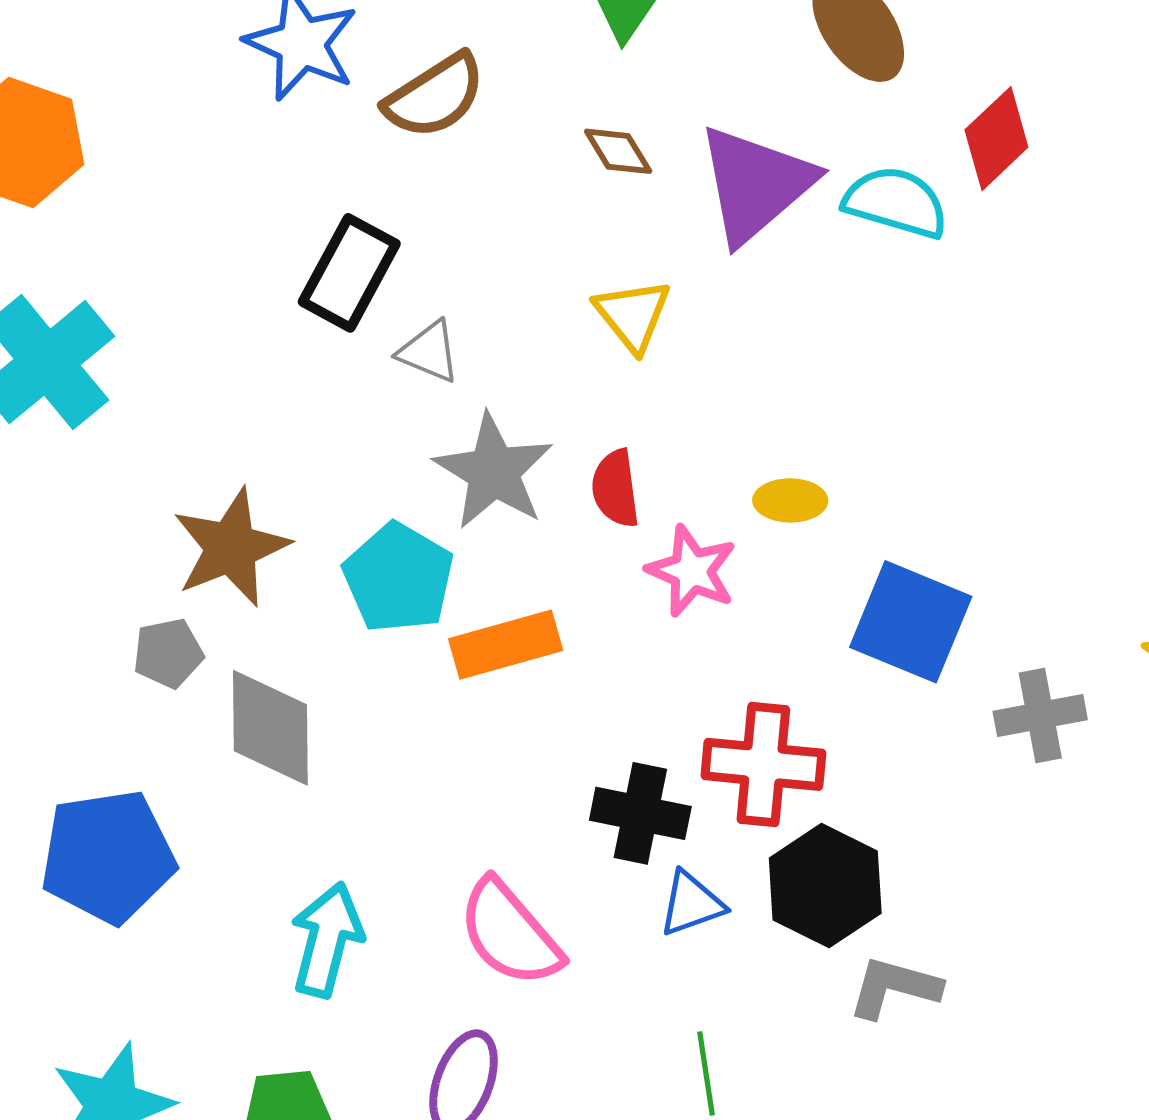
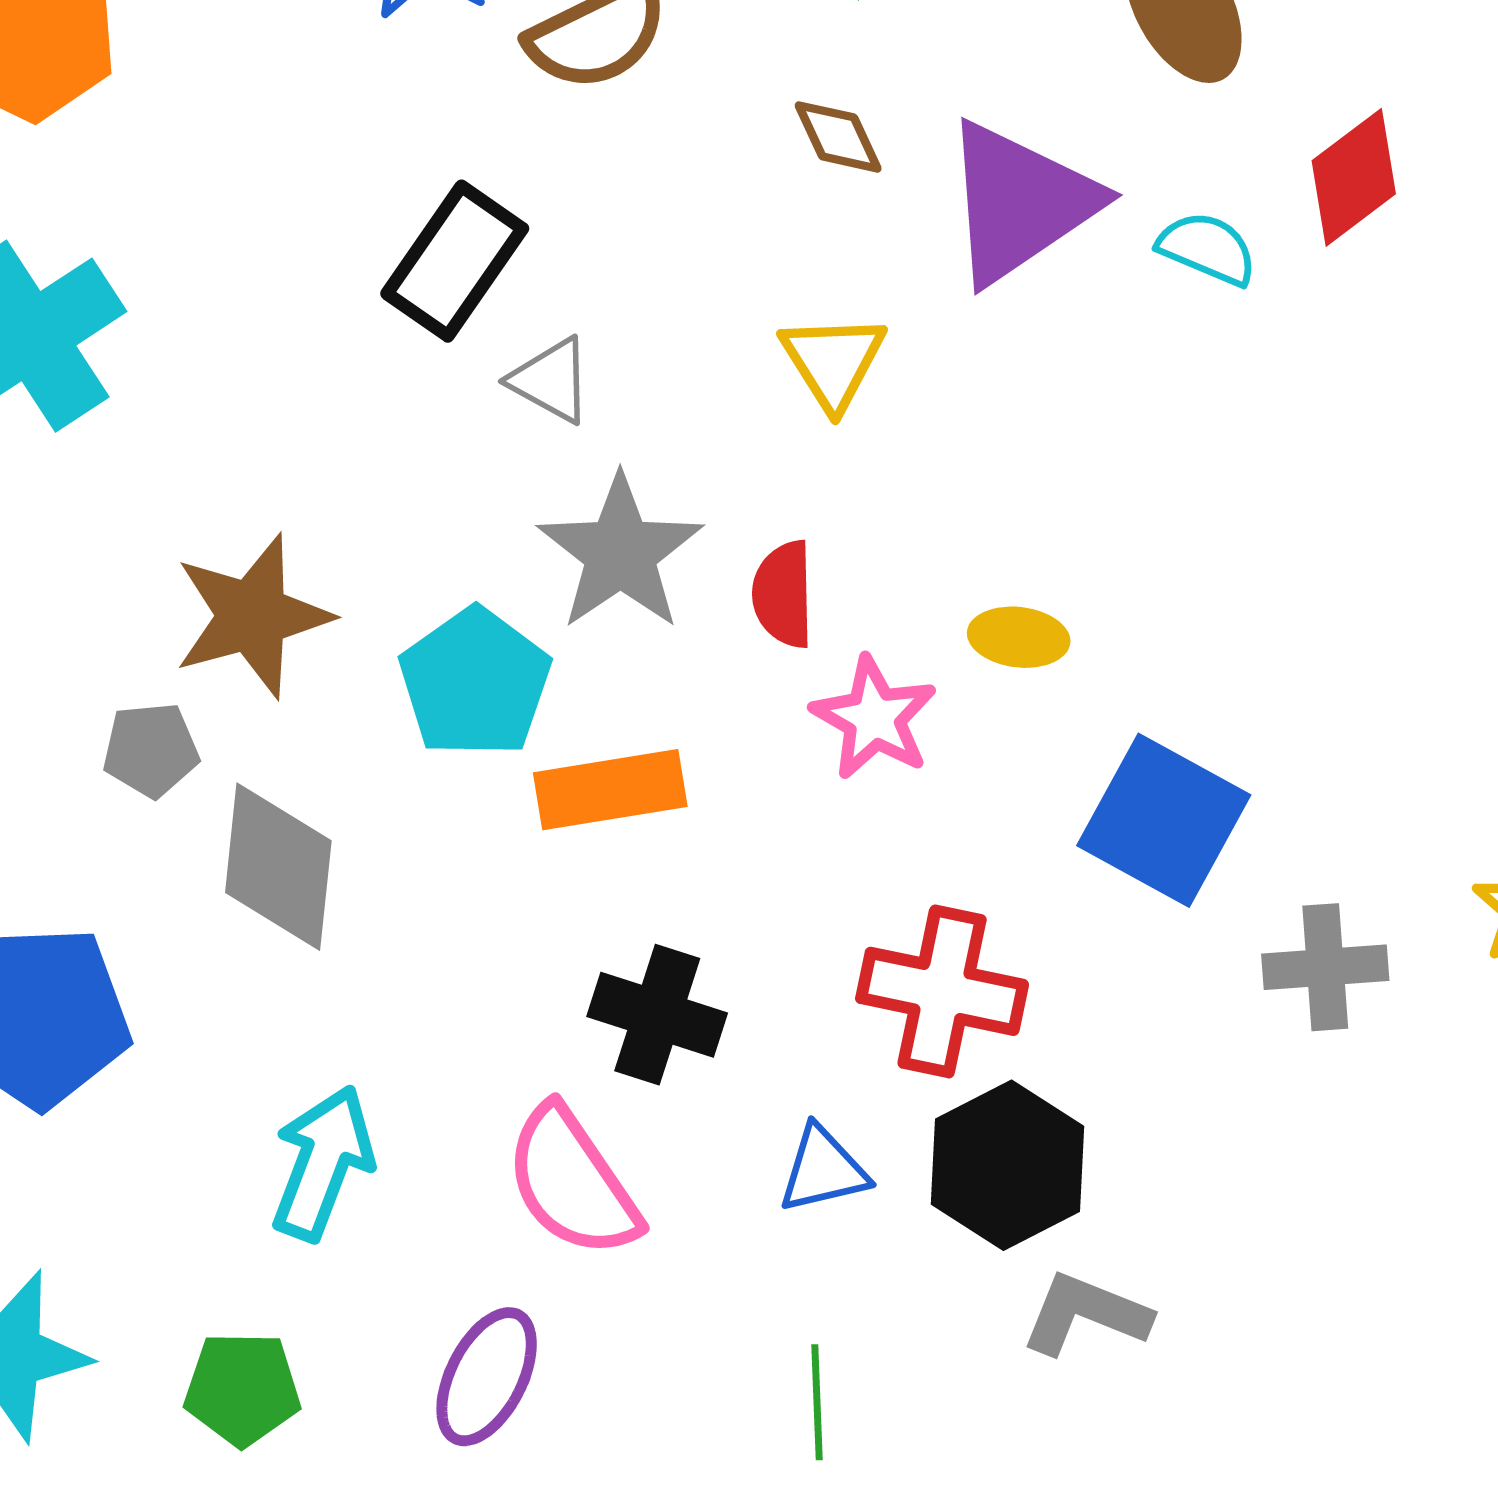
cyan semicircle: (896, 202) -> (1207, 249), size x0.7
black cross: (640, 813) -> (657, 1015), moved

